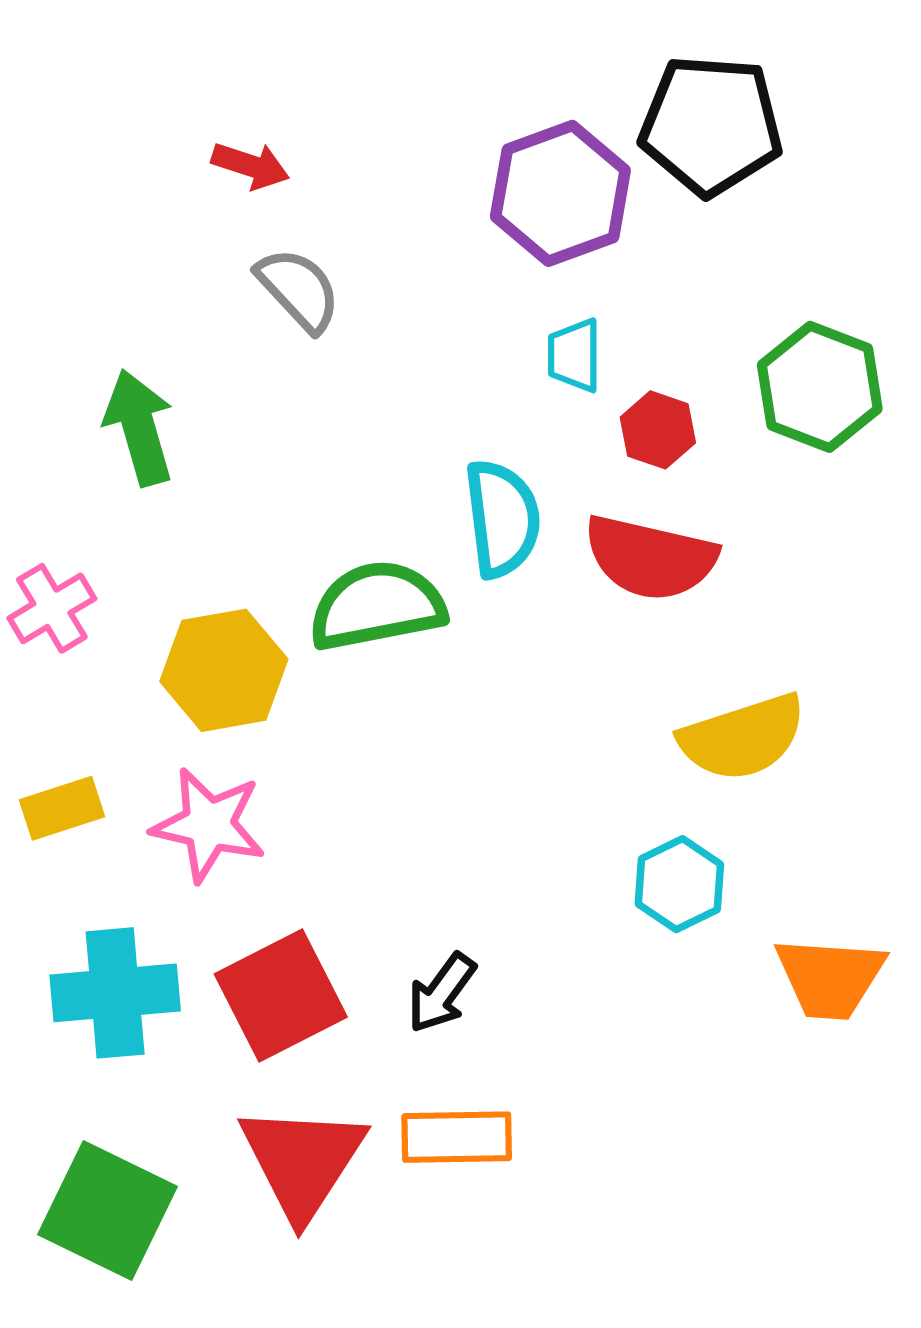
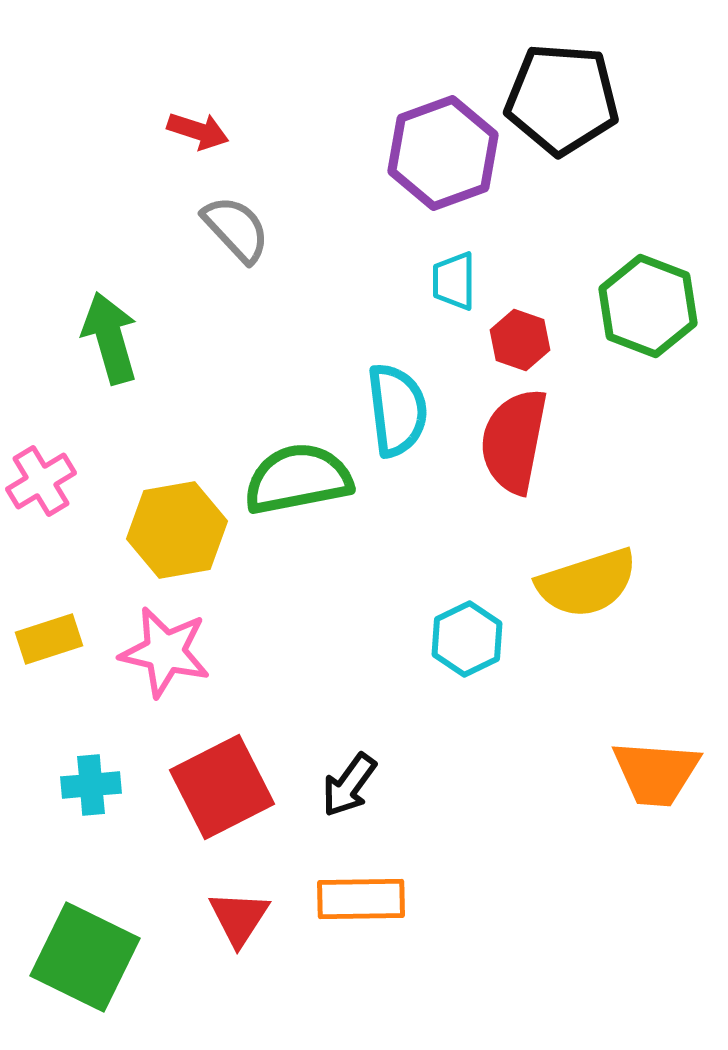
red semicircle: (650, 558) -> (514, 441), turned 88
cyan hexagon: (679, 884) -> (467, 639), moved
cyan cross: (115, 993) -> (91, 785), size x0.6
red triangle: (302, 1161) -> (239, 918), size x0.6

